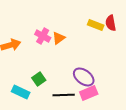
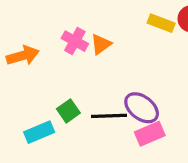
cyan rectangle: (21, 92) -> (39, 132), turned -48
black line: (64, 95) -> (109, 116), moved

